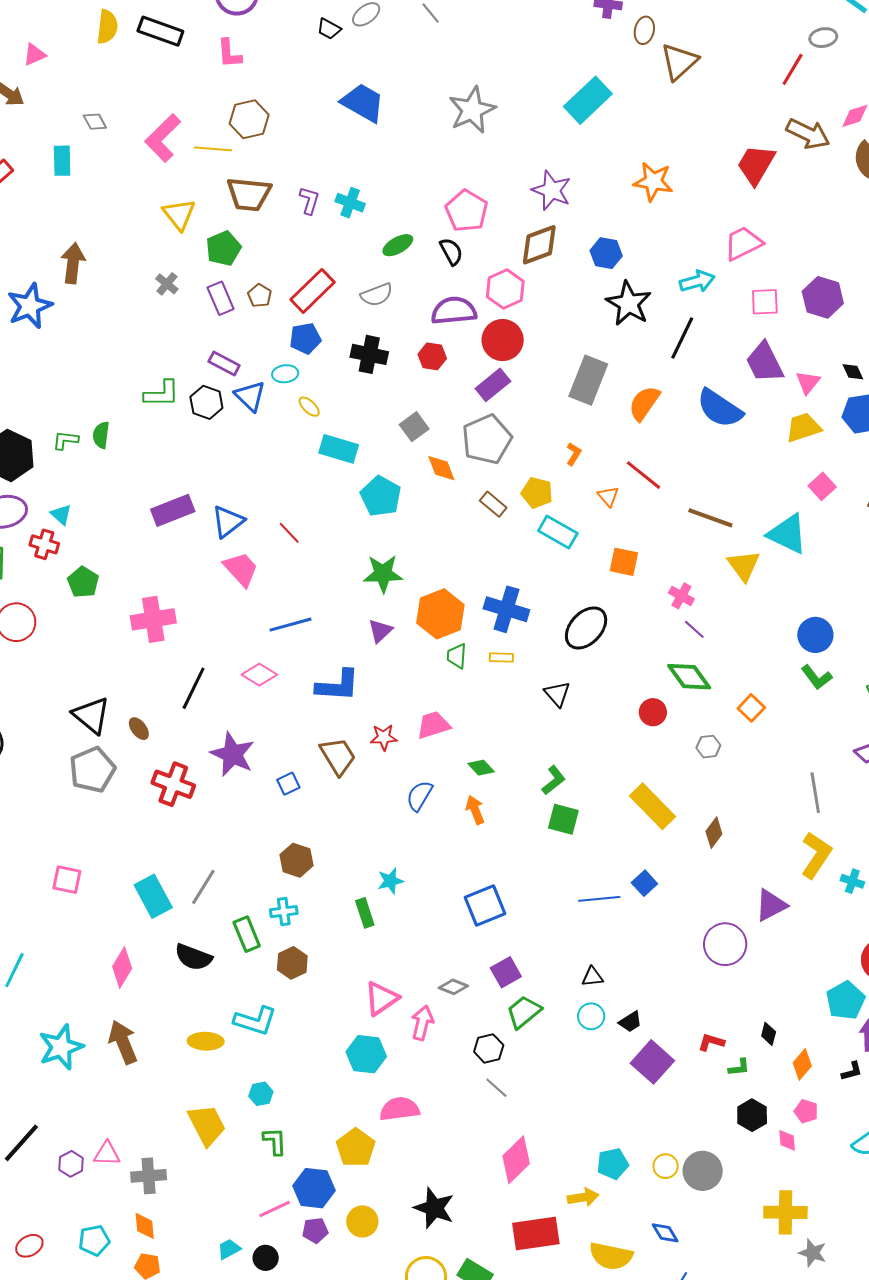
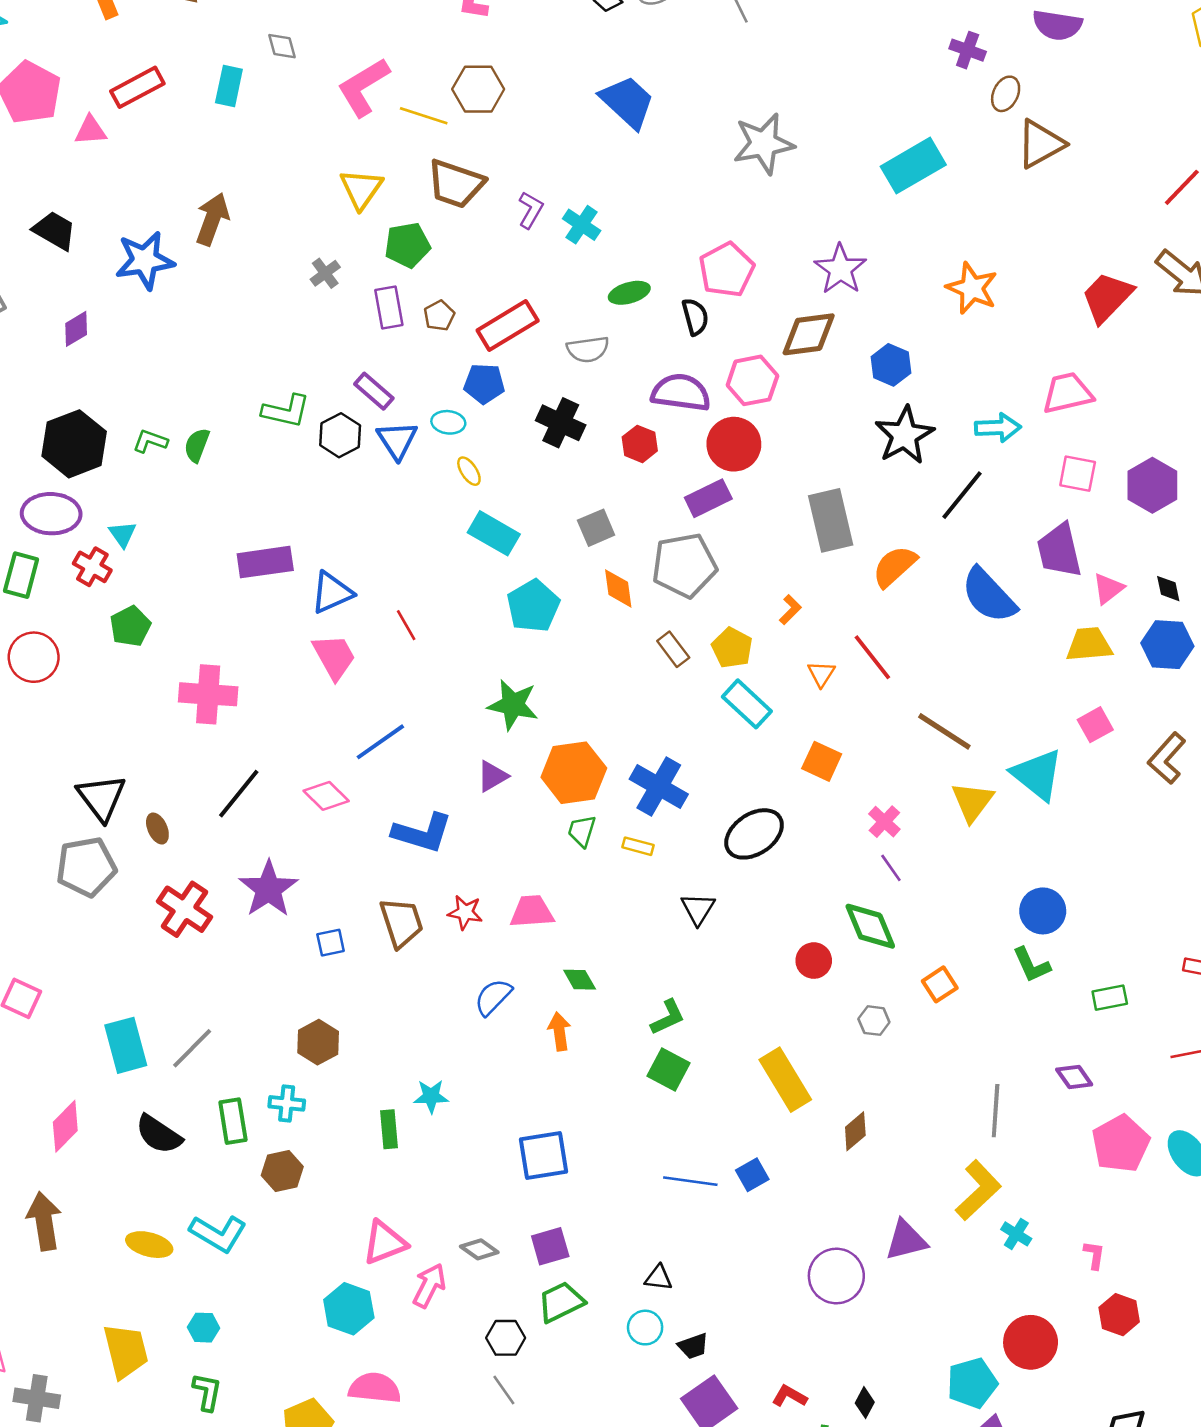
gray rectangle: (588, 380) -> (831, 520), turned -48
blue line: (290, 625) -> (380, 742), turned -33

